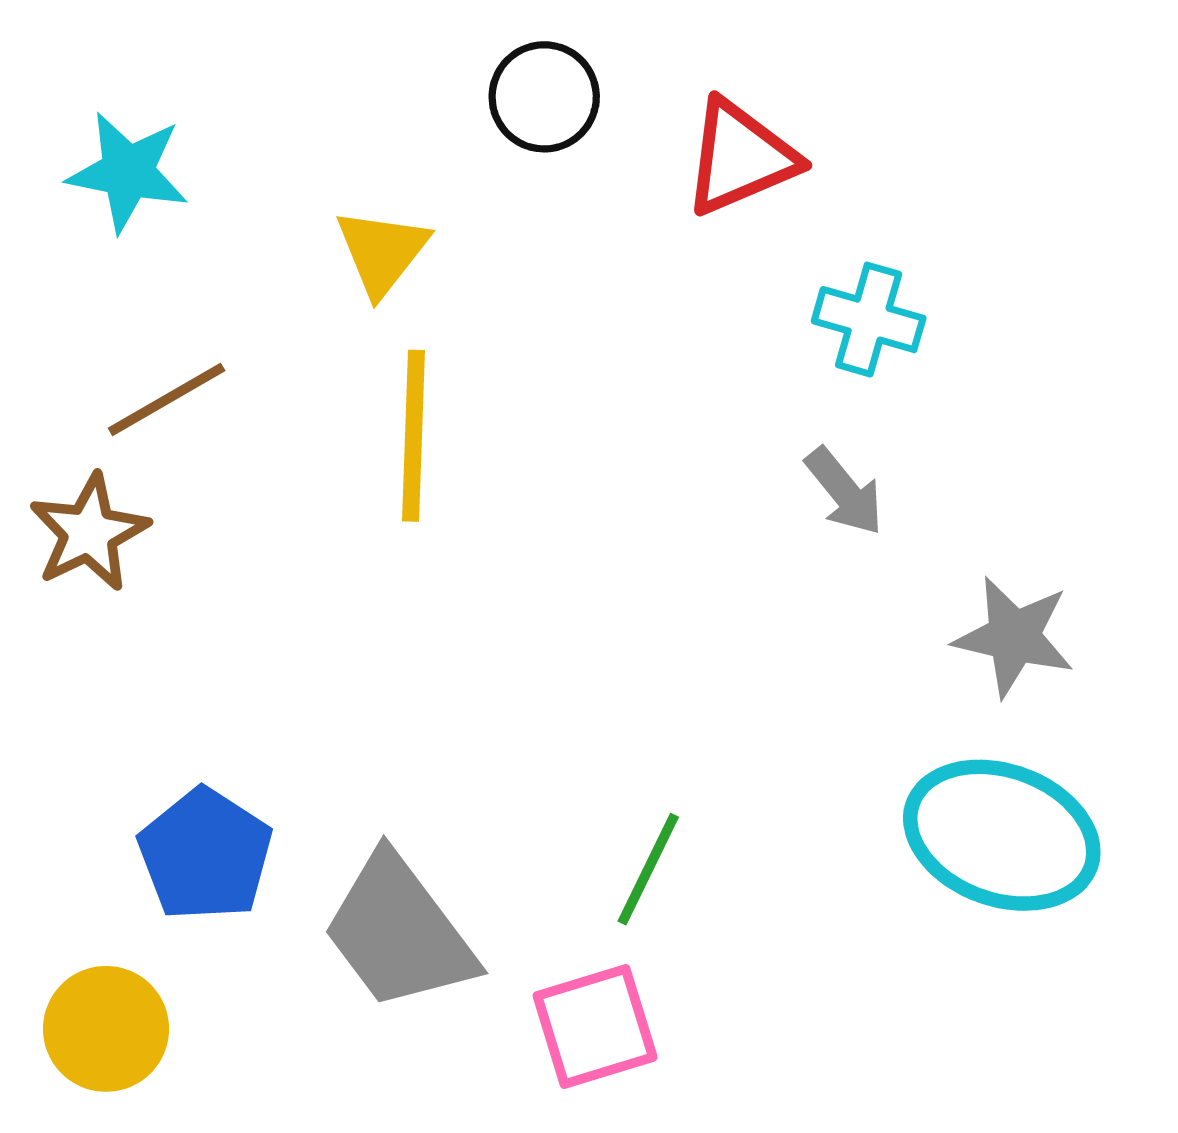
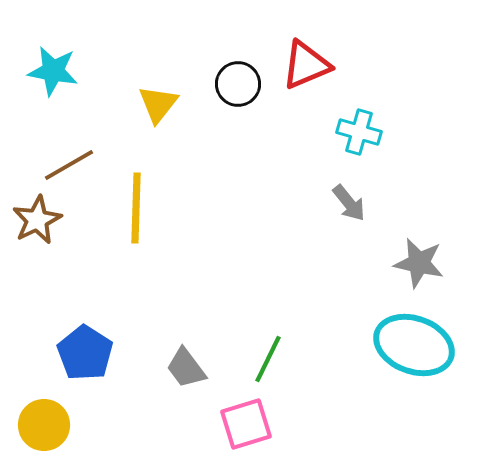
black circle: (544, 97) -> (238, 84), moved
yellow line: (413, 436) -> (136, 208), moved
gray trapezoid: (399, 932) -> (186, 368), moved, size x0.6

